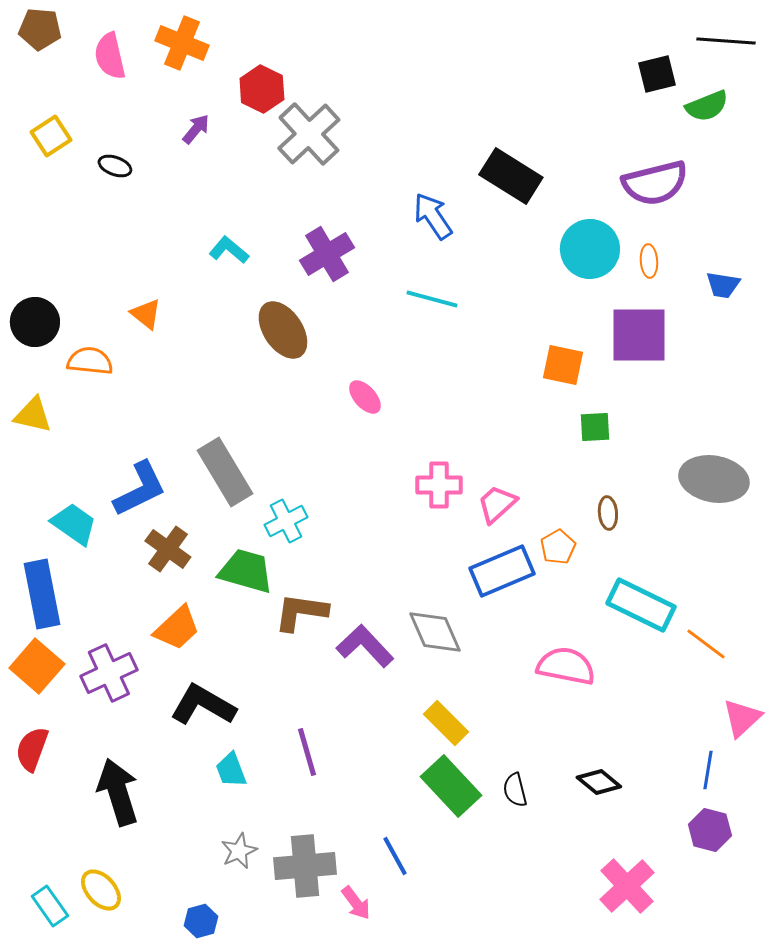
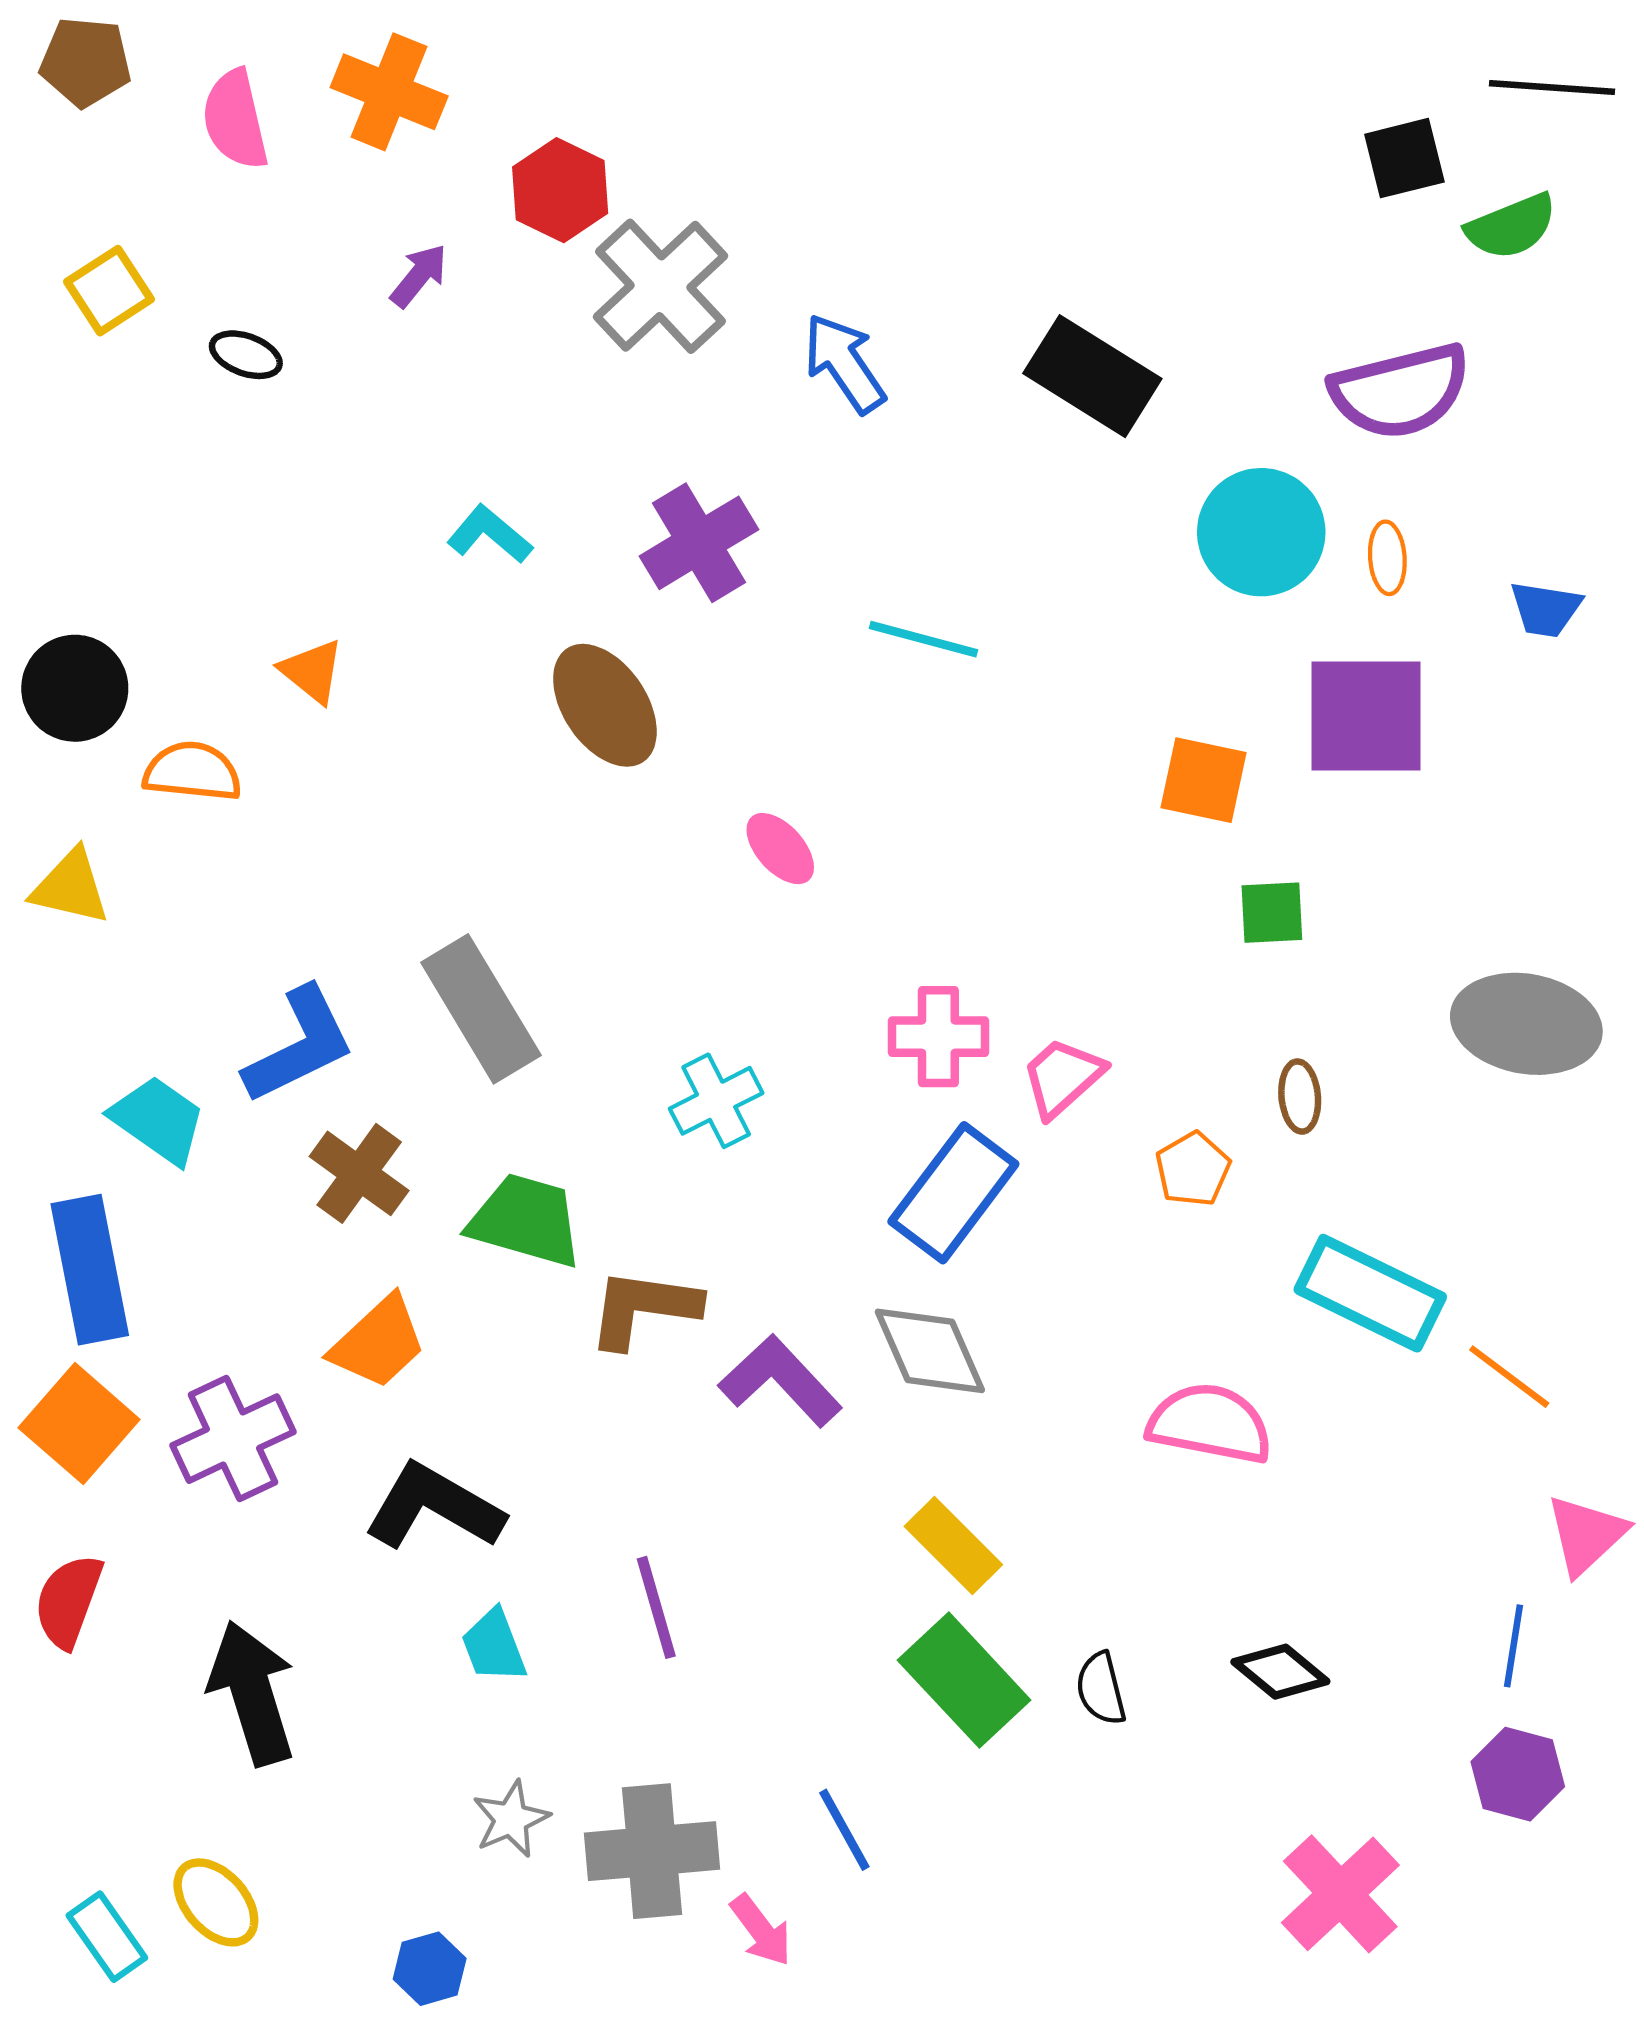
blue arrow: (433, 216) -> (844, 363), moved
cyan cross: (286, 521) -> (716, 1101), moved
blue rectangle: (502, 571) -> (953, 1193), moved, turned -30

